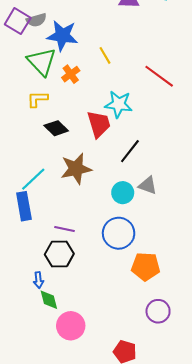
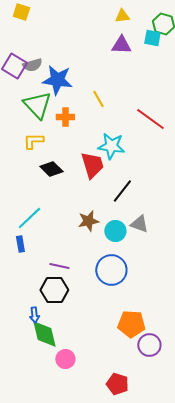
orange cross: (71, 74) -> (65, 117), turned 36
brown star: (76, 169) -> (88, 221), moved, size x0.7
blue rectangle: (24, 206) -> (20, 244), size x0.6
orange pentagon: (146, 266) -> (131, 324), moved
green diamond: (49, 300) -> (44, 334), size x1.4
pink circle: (71, 326) -> (65, 359), size x0.7

